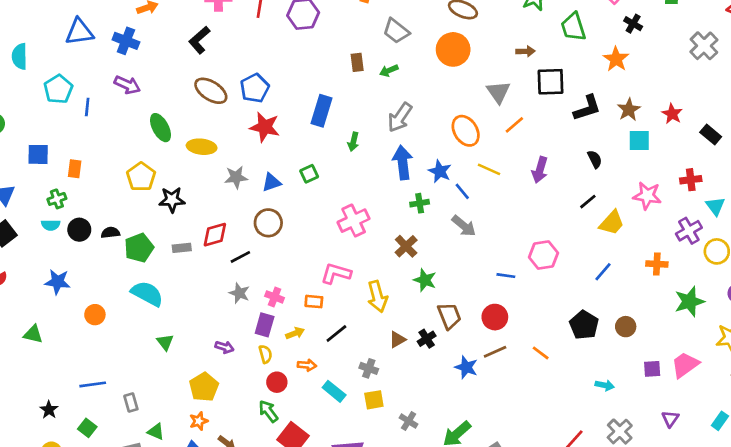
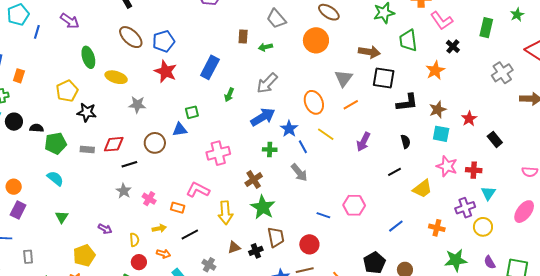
brown arrow: (526, 51) -> (369, 52), size x1.5
blue arrow: (403, 162) -> (263, 117), turned 55
blue triangle: (271, 182) -> (180, 130), moved
pink star: (647, 196) -> (447, 166), moved
yellow trapezoid: (612, 223) -> (422, 189), moved
green star: (425, 280) -> (263, 207), size x1.4
cyan semicircle: (147, 294) -> (55, 178), size x0.7
purple rectangle: (265, 325) -> (18, 210), moved

